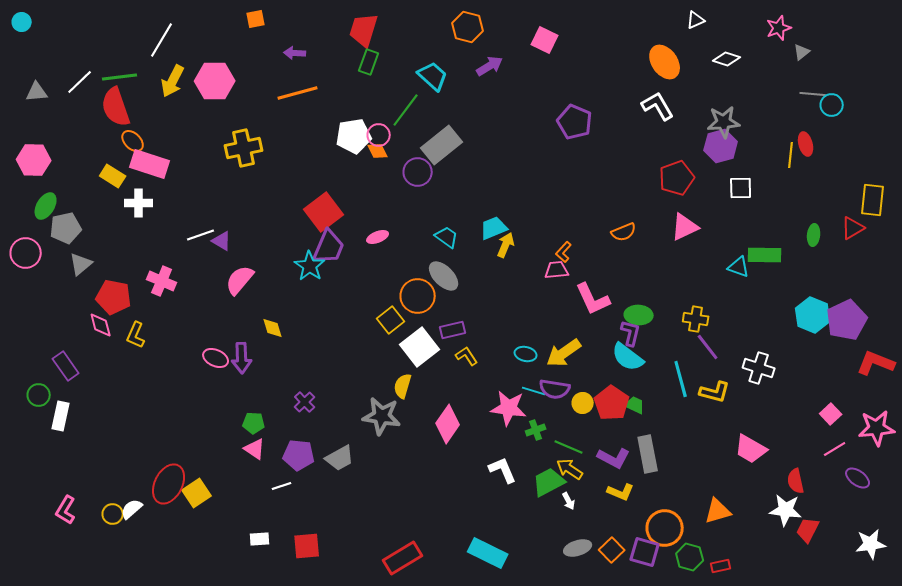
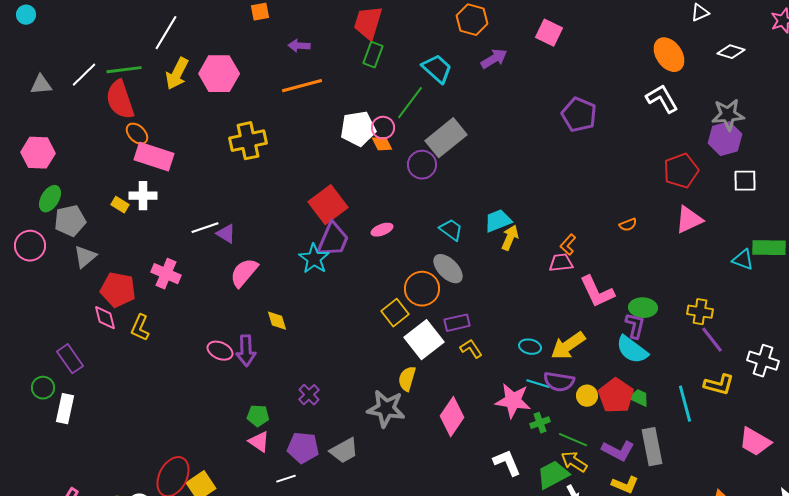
yellow rectangle: (113, 176) -> (120, 205), moved, size x0.7
orange semicircle: (624, 232) -> (628, 225), size x0.7
cyan line: (681, 379) -> (685, 404), moved

